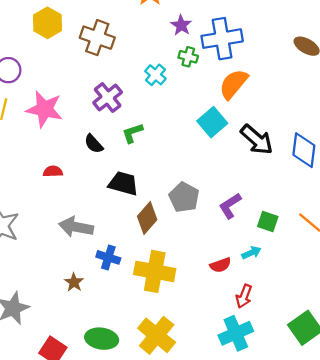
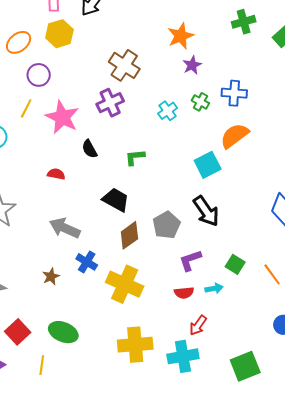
yellow hexagon: (47, 23) -> (59, 34), moved
purple star: (181, 25) -> (192, 65), moved
blue cross: (222, 39) -> (234, 93), size x0.7
purple cross: (108, 97) -> (110, 103), moved
black arrow: (257, 140) -> (206, 211), moved
black semicircle: (94, 144) -> (90, 149), moved
purple L-shape: (230, 206) -> (190, 260), moved
yellow cross: (157, 335) -> (135, 345), moved, turned 32

